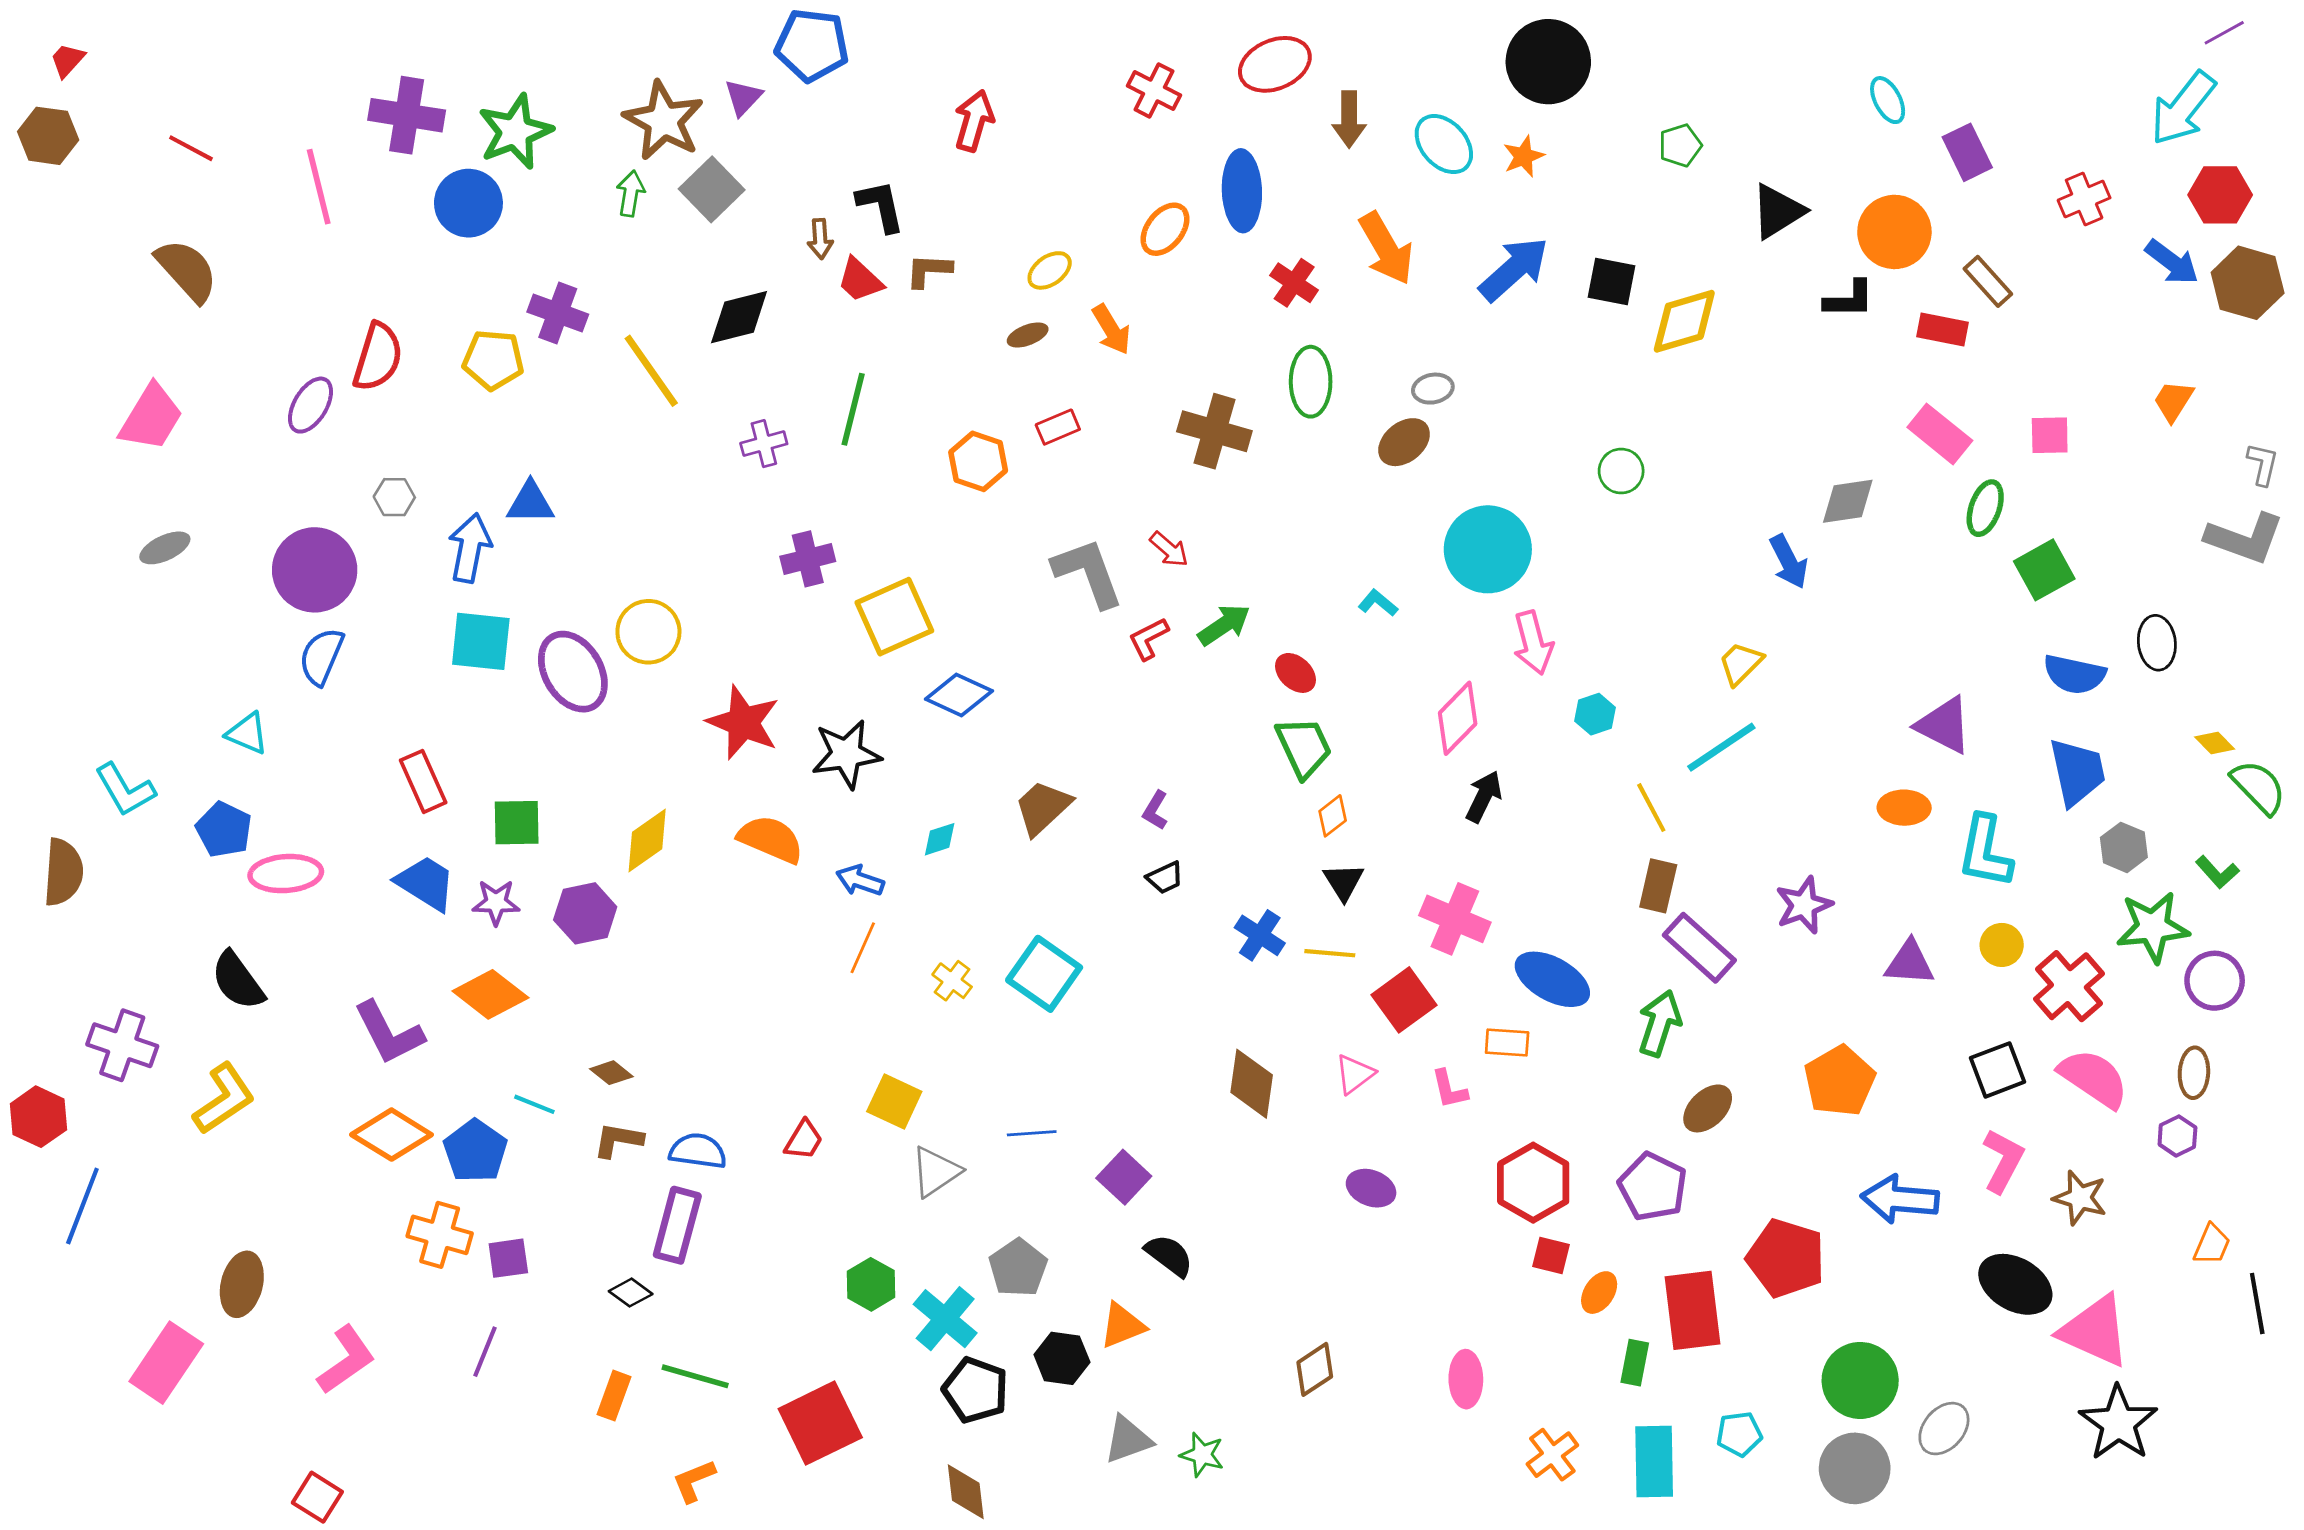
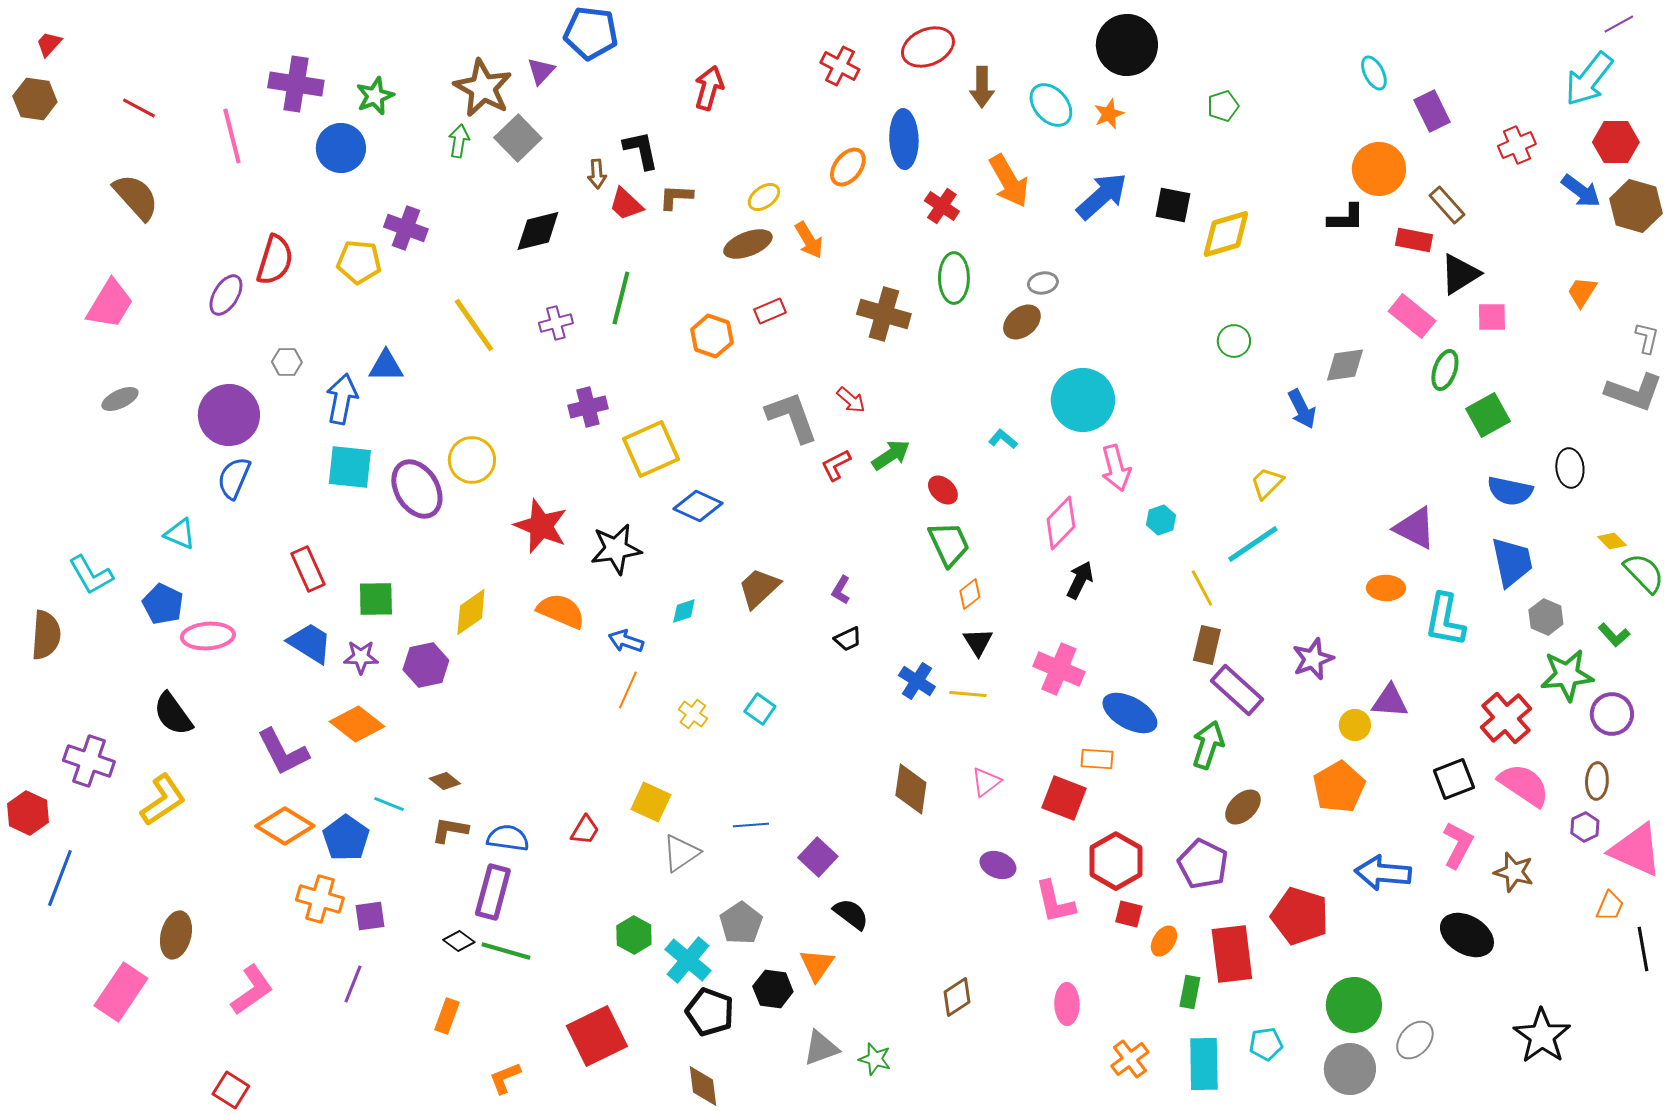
green star: (515, 132) -> (375, 96), size x0.7
black triangle: (1778, 211) -> (1460, 274), moved
brown ellipse: (1028, 335) -> (748, 244), size x1.6
yellow line: (651, 371) -> (474, 325), moved
green circle: (1621, 471) -> (1234, 341), moved
yellow circle: (2002, 945) -> (1355, 725), moved
cyan square: (1044, 974) -> (760, 709), size x0.6
red square: (1404, 1000) -> (1064, 798), moved, turned -33
pink L-shape: (1449, 1089) -> (1055, 902), moved, size x1.5
orange triangle: (1122, 1326) -> (817, 965), turned -33
pink triangle: (2095, 1331) -> (1636, 850), moved
green line: (695, 1376) -> (506, 951), moved

